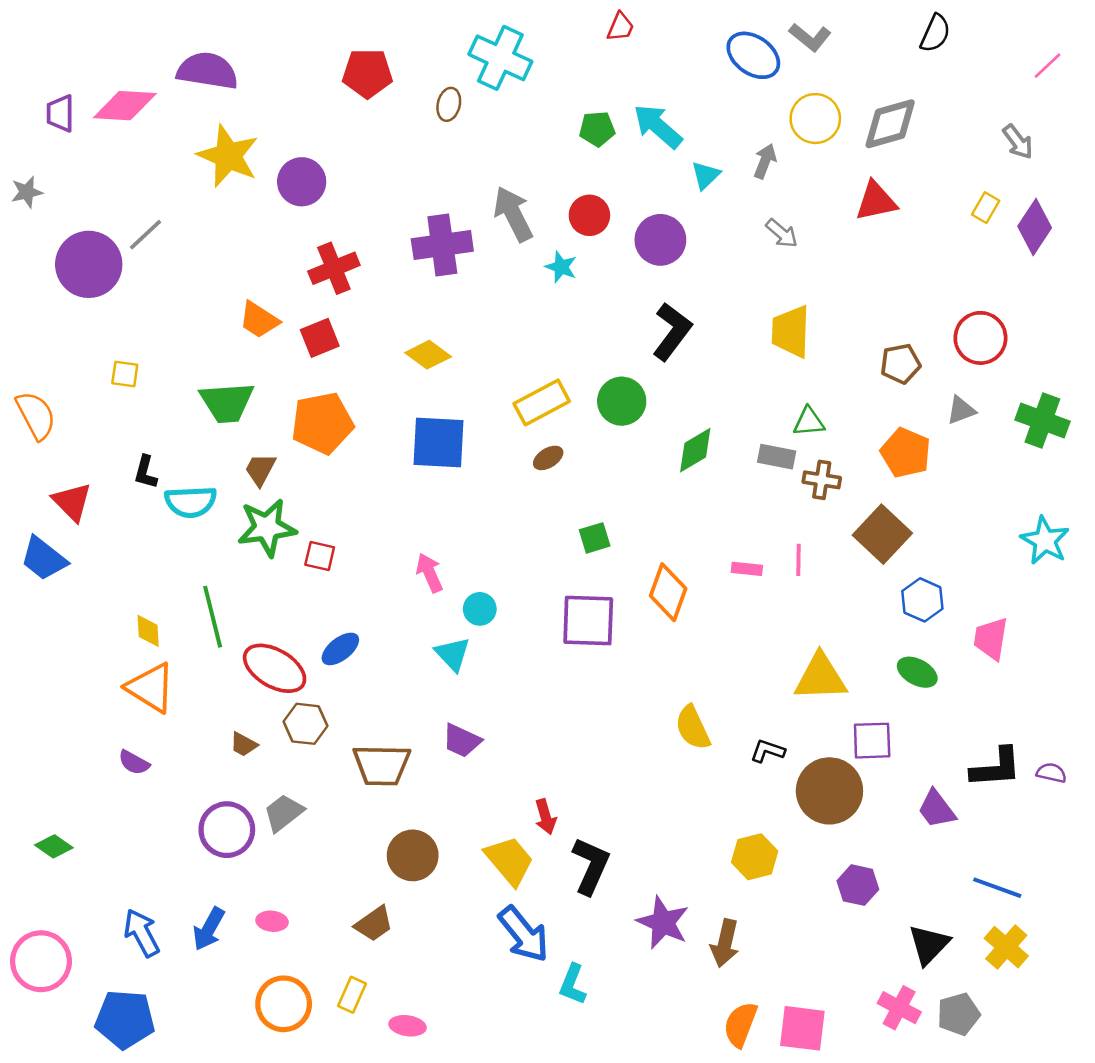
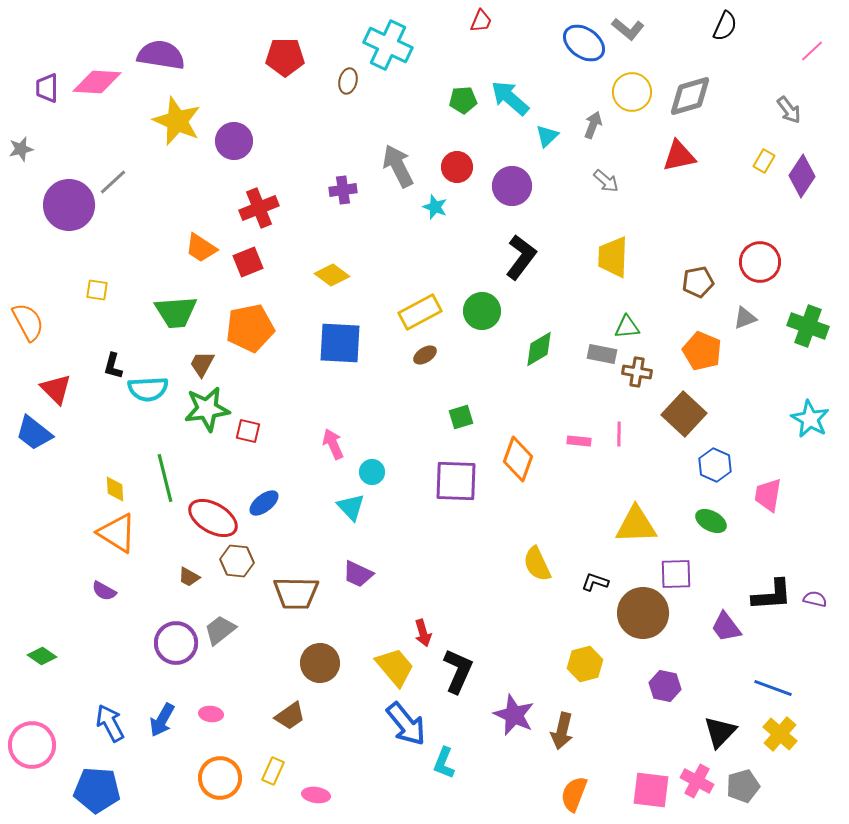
purple cross: (442, 245) -> (343, 190), size x0.6
pink square: (802, 1028) -> (651, 790), moved

